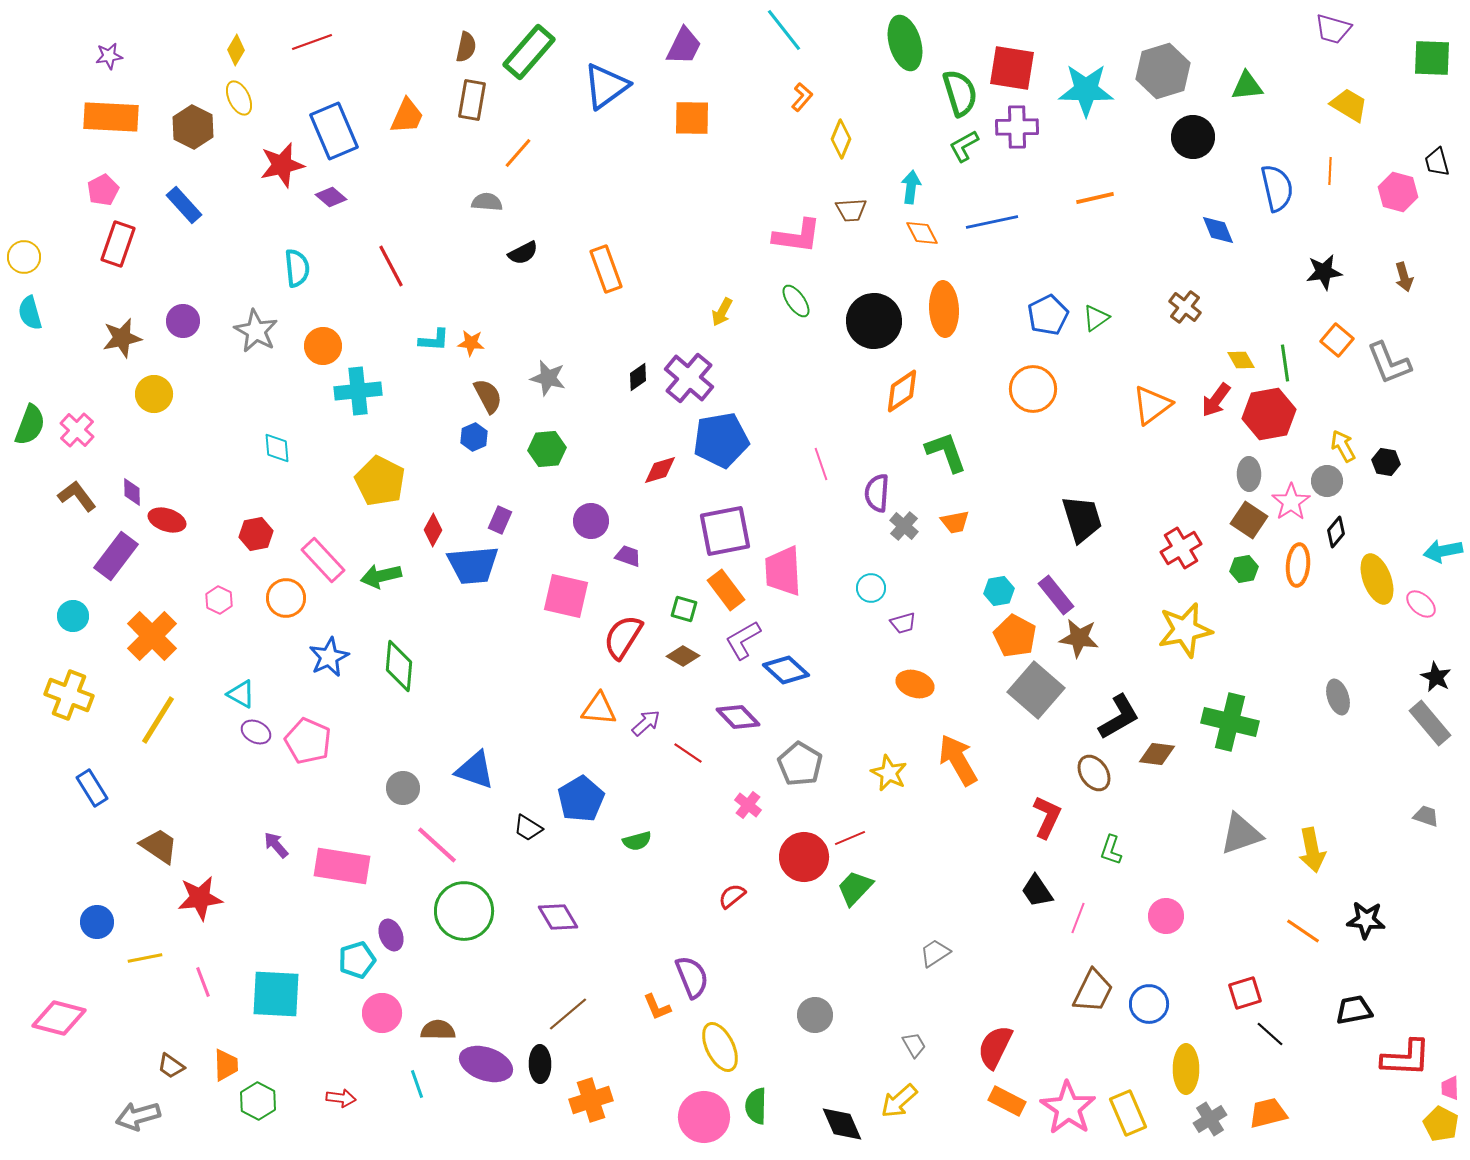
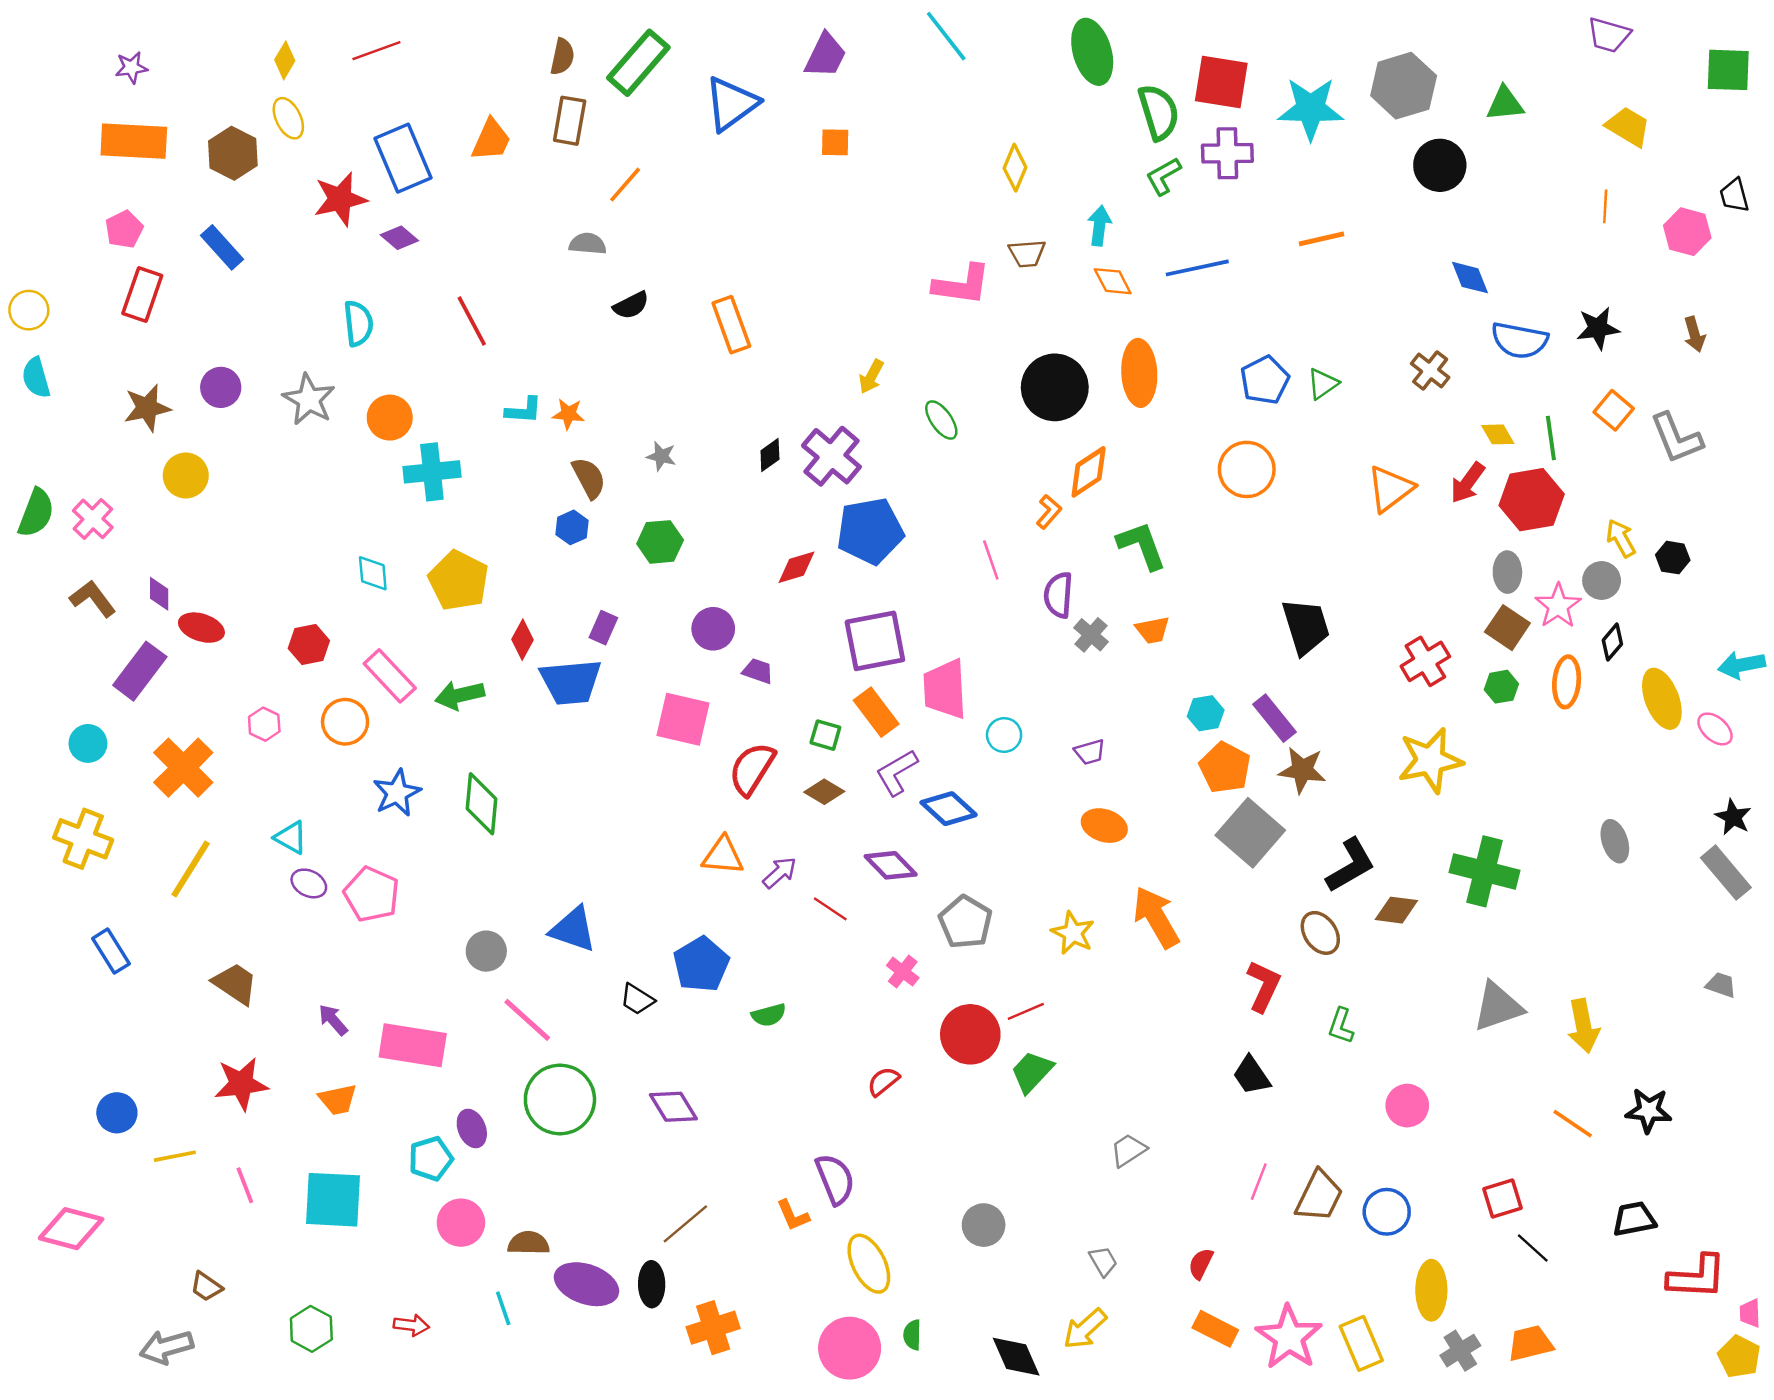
orange L-shape: (802, 97) -> (1049, 512), moved
orange square: (692, 118) -> (835, 142), size x0.7
blue semicircle: (1277, 188) -> (1519, 340), moved, turned 114
green ellipse: (796, 301) -> (941, 420), moved
gray star: (548, 378) -> (661, 456), size x0.7
cyan diamond: (277, 448) -> (373, 573), moved
cyan circle: (871, 588) -> (1004, 735), moved
brown trapezoid: (159, 846) -> (235, 984), moved
pink line: (1078, 918) -> (1259, 1182), moved
red semicircle: (995, 1047) -> (1201, 1264), size x0.6
orange trapezoid: (226, 1065) -> (338, 1100), moved, turned 80
green semicircle: (756, 1106) -> (912, 1335), size x0.7

